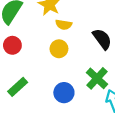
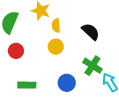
yellow semicircle: (64, 25) -> (56, 25), turned 88
green rectangle: (18, 87) -> (27, 85), turned 54

